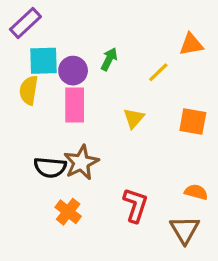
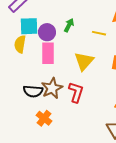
yellow line: (158, 72) -> (99, 33), turned 56
yellow triangle: (134, 118) -> (84, 61), size x1.5
red L-shape: (135, 205) -> (76, 92), moved

